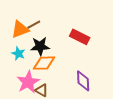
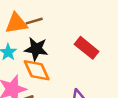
orange diamond: (44, 63) -> (37, 70), turned 55

